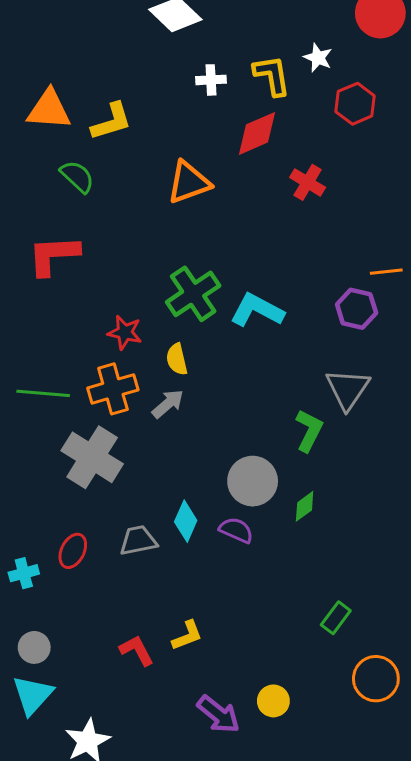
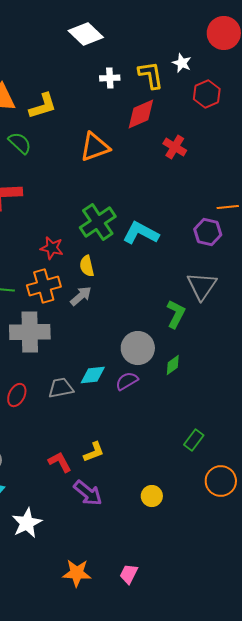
gray cross: (92, 457) -> (30, 332), turned -33
cyan diamond: (186, 521) -> (93, 375), turned 60
purple semicircle: (236, 530) -> (127, 381), turned -55
purple arrow: (218, 714) -> (88, 493), moved

